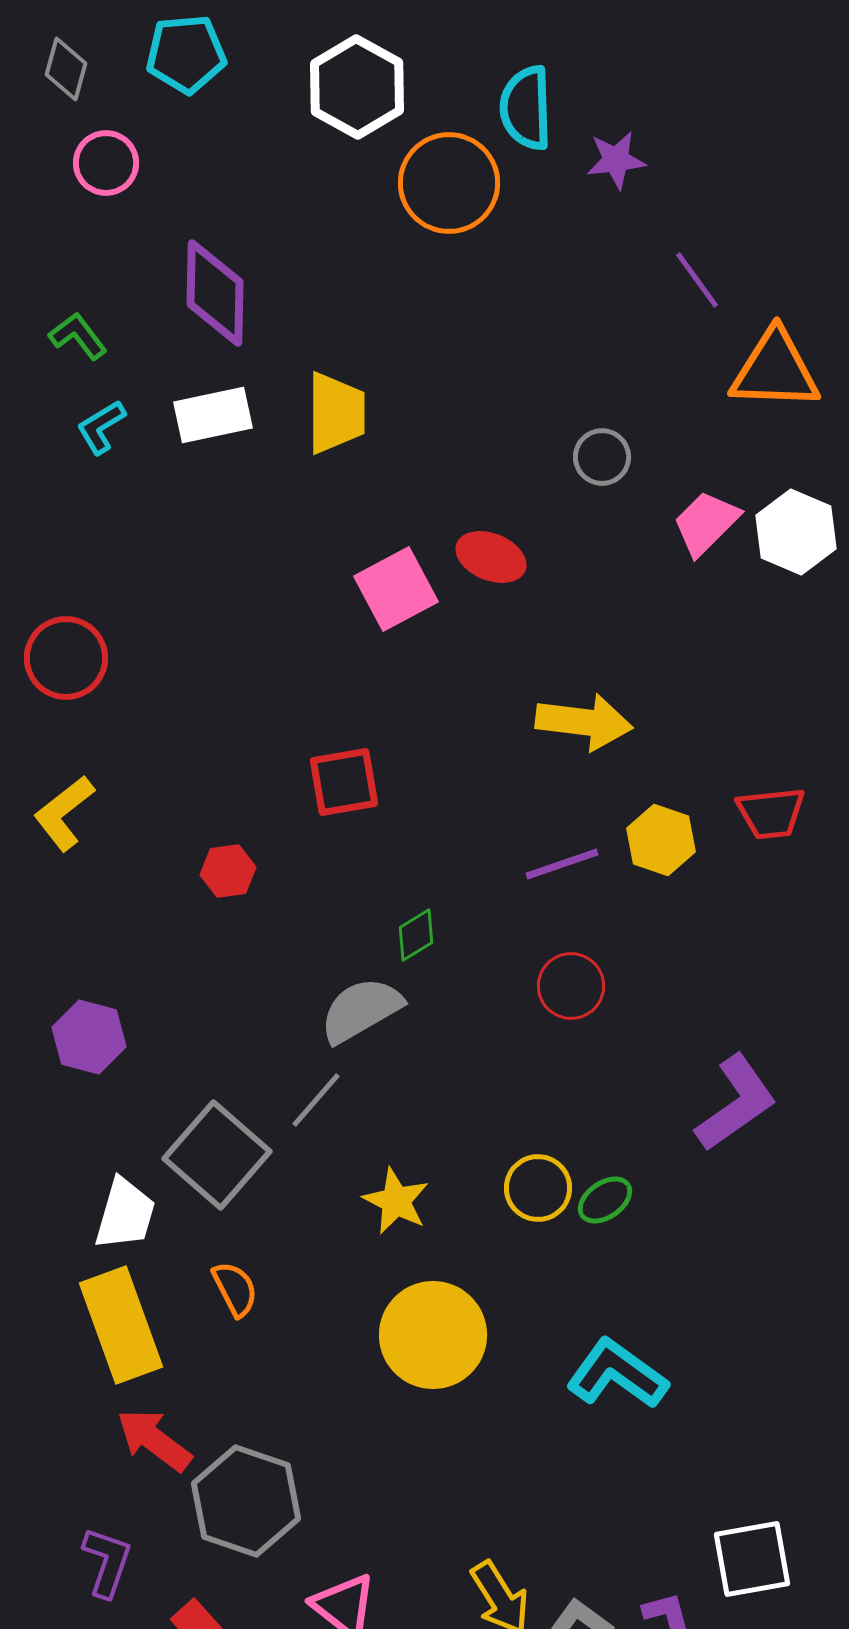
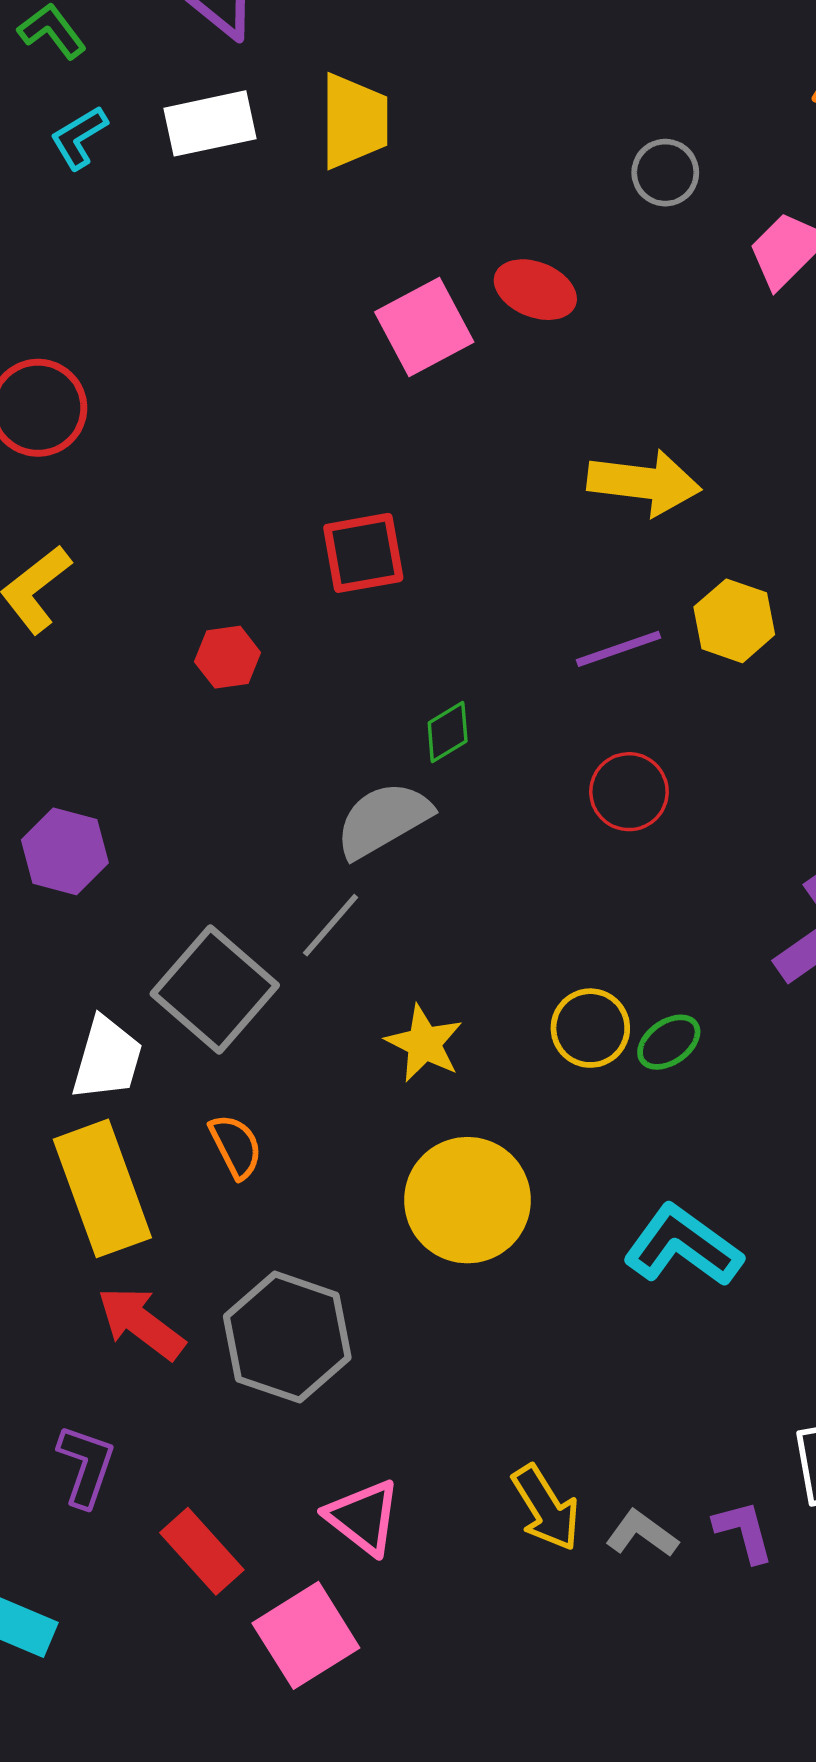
gray hexagon: (246, 1501) -> (287, 1337), moved

